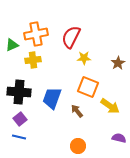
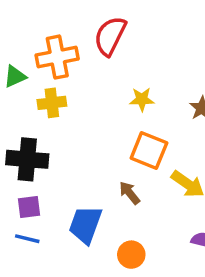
red semicircle: (71, 37) -> (110, 36), moved
blue trapezoid: (52, 98) -> (85, 225), moved
purple square: (20, 119) -> (29, 207), turned 32

